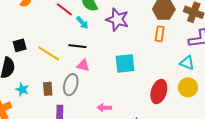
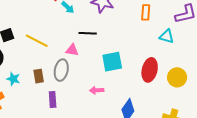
black line: (77, 46) -> (88, 33), moved
cyan square: (125, 63) -> (112, 62), moved
cyan triangle: (187, 63) -> (167, 36), moved
yellow circle: (188, 87) -> (177, 77), moved

